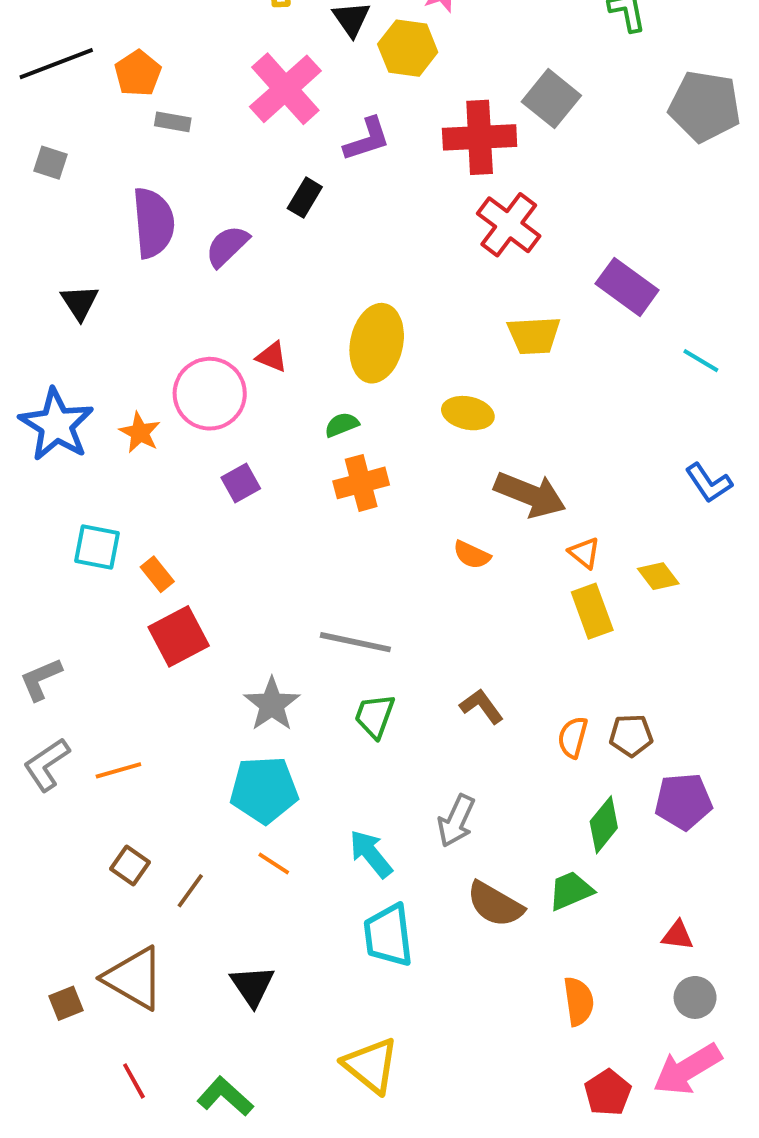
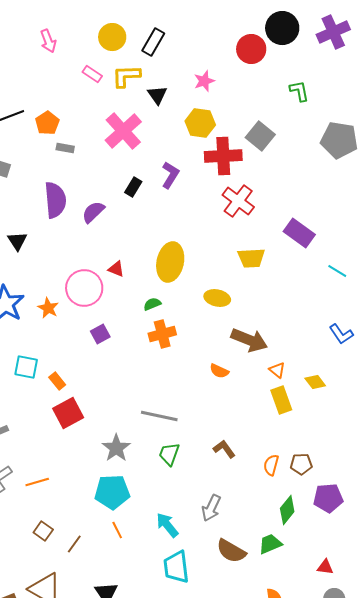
yellow hexagon: (408, 48) -> (200, 123), moved
purple L-shape: (367, 139) -> (170, 175), moved, turned -40
orange line: (274, 864) -> (117, 530), turned 30

